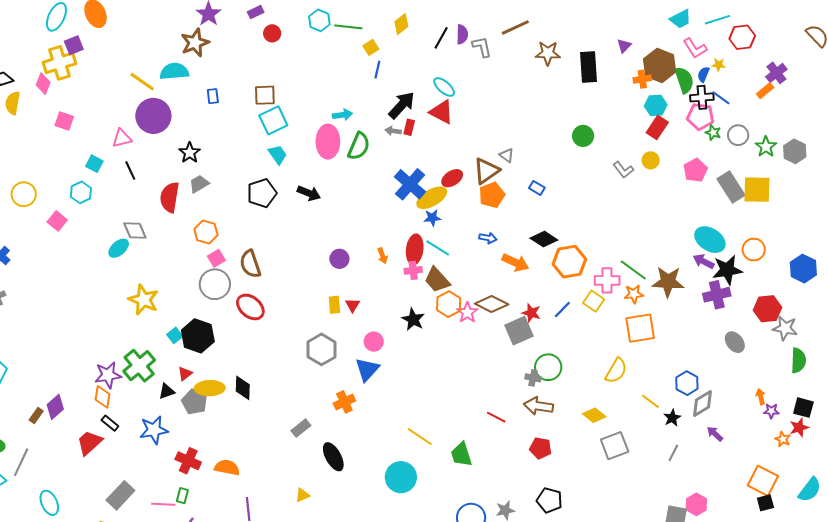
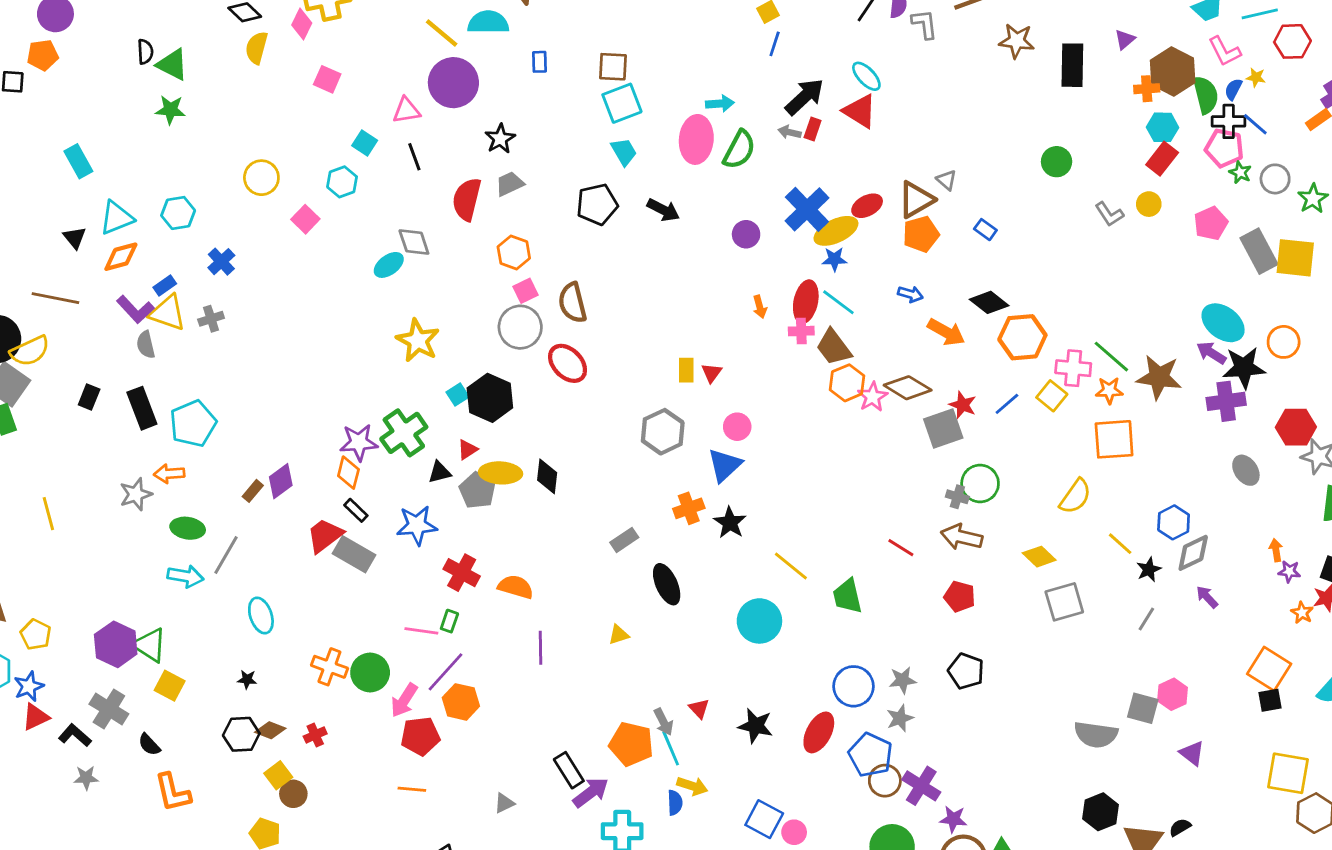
purple circle: (339, 259) -> (746, 234), moved
black star: (413, 319) -> (730, 523), moved
gray rectangle: (120, 495) -> (354, 554), moved, turned 72

